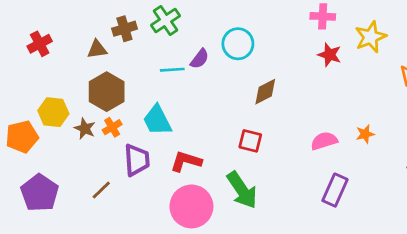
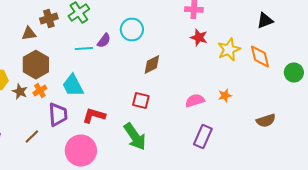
yellow star: (371, 37) -> (229, 50), moved
pink circle: (191, 206) -> (81, 150), moved

